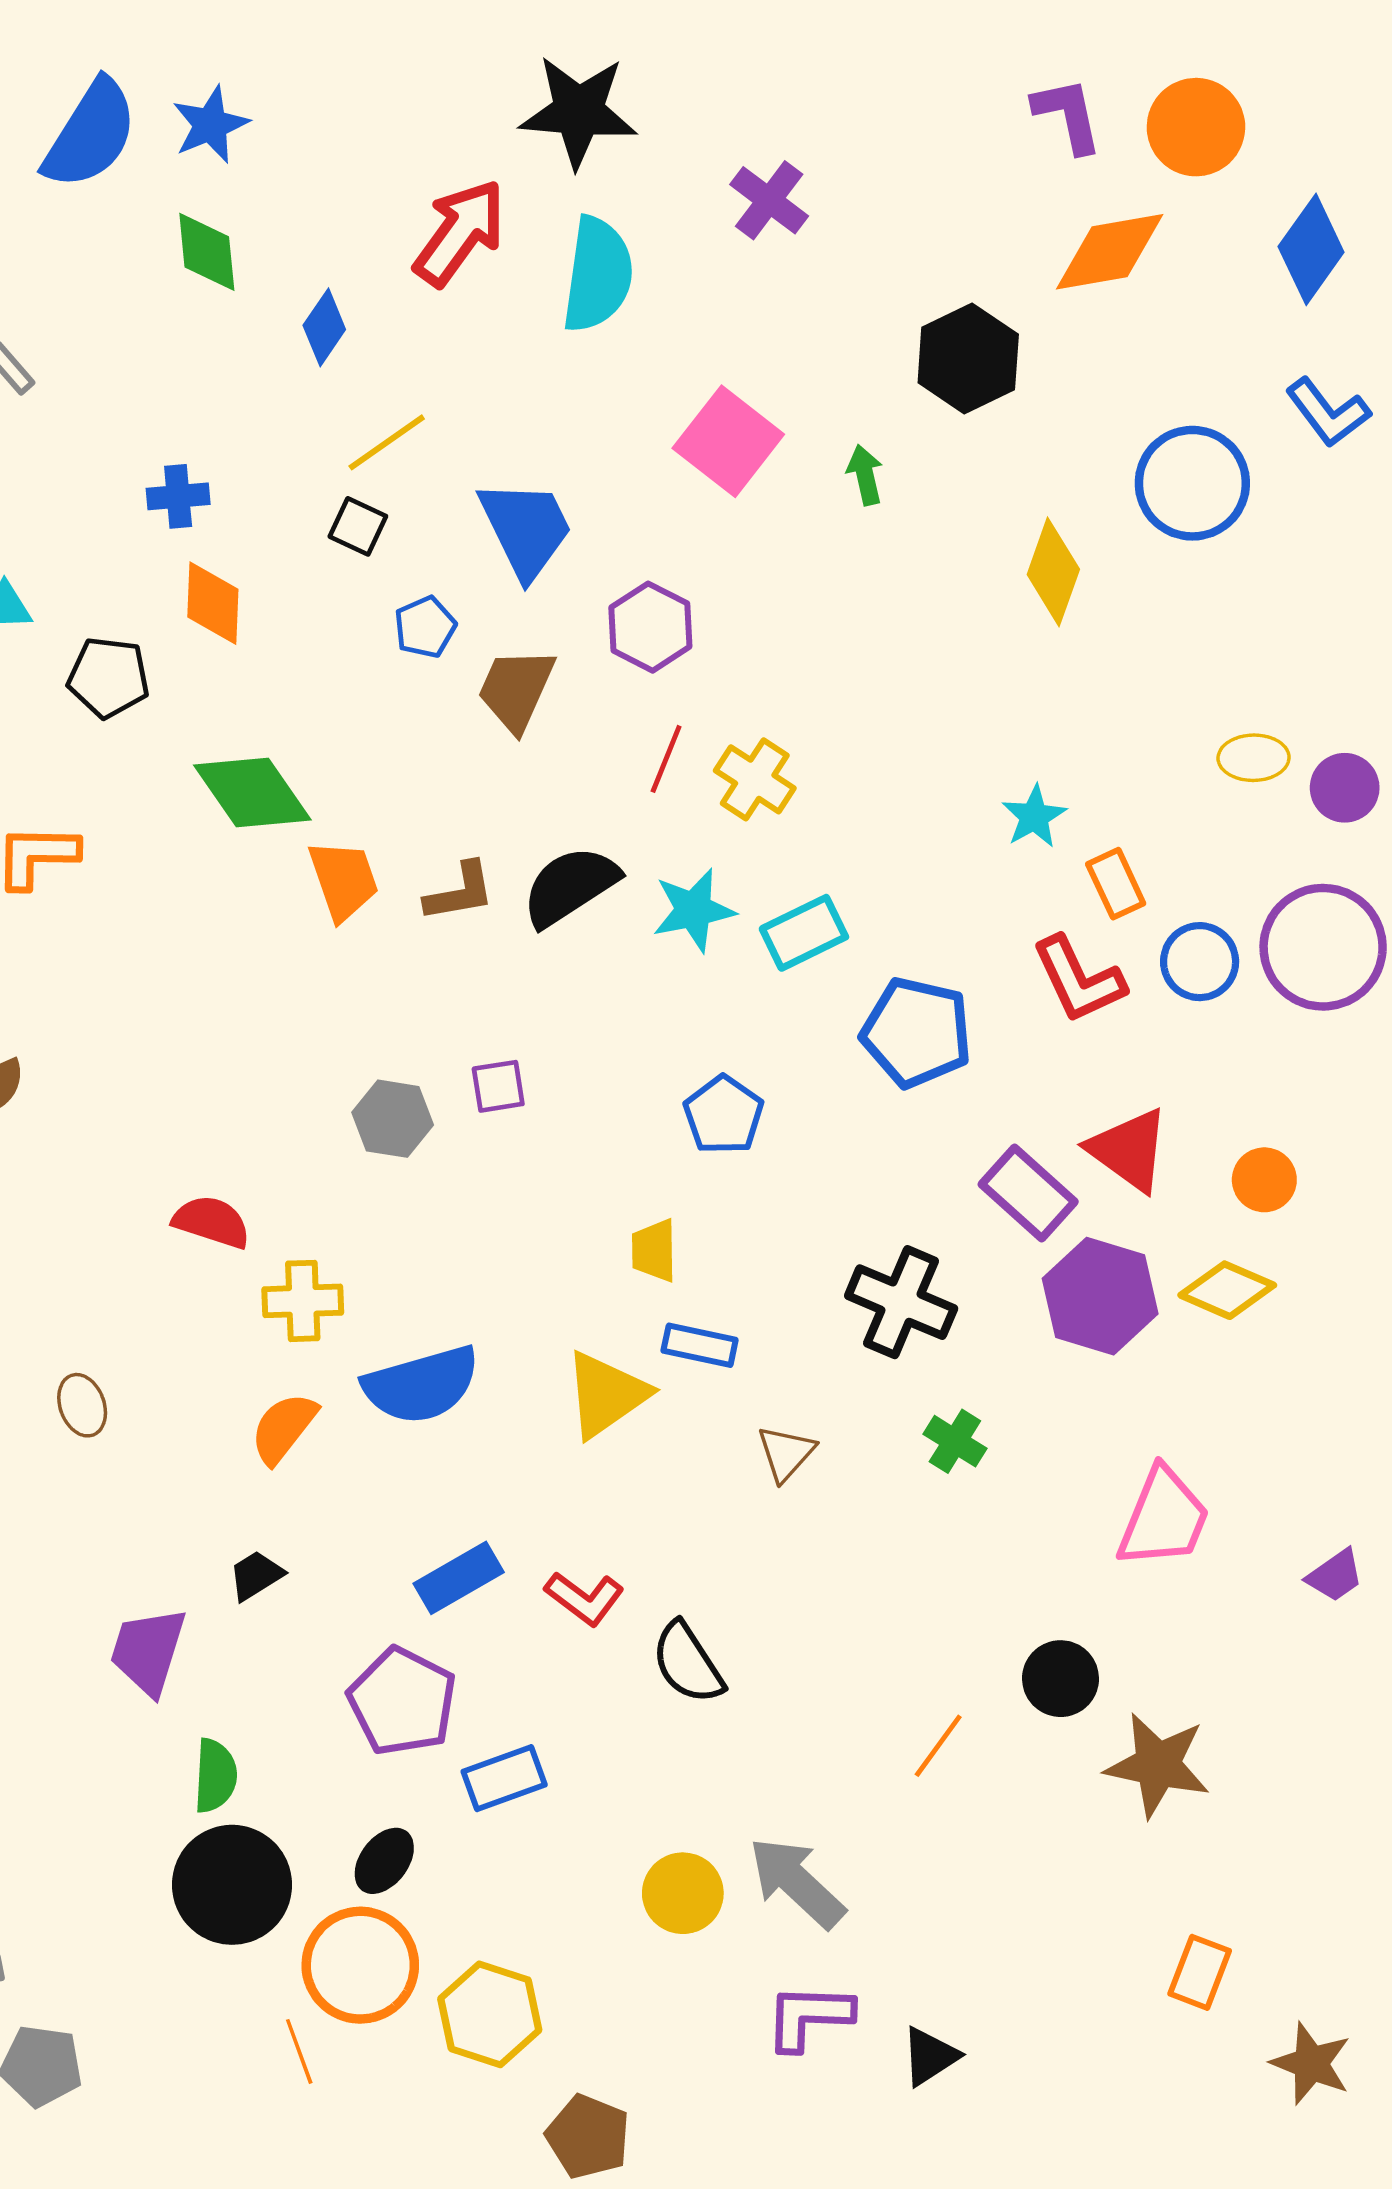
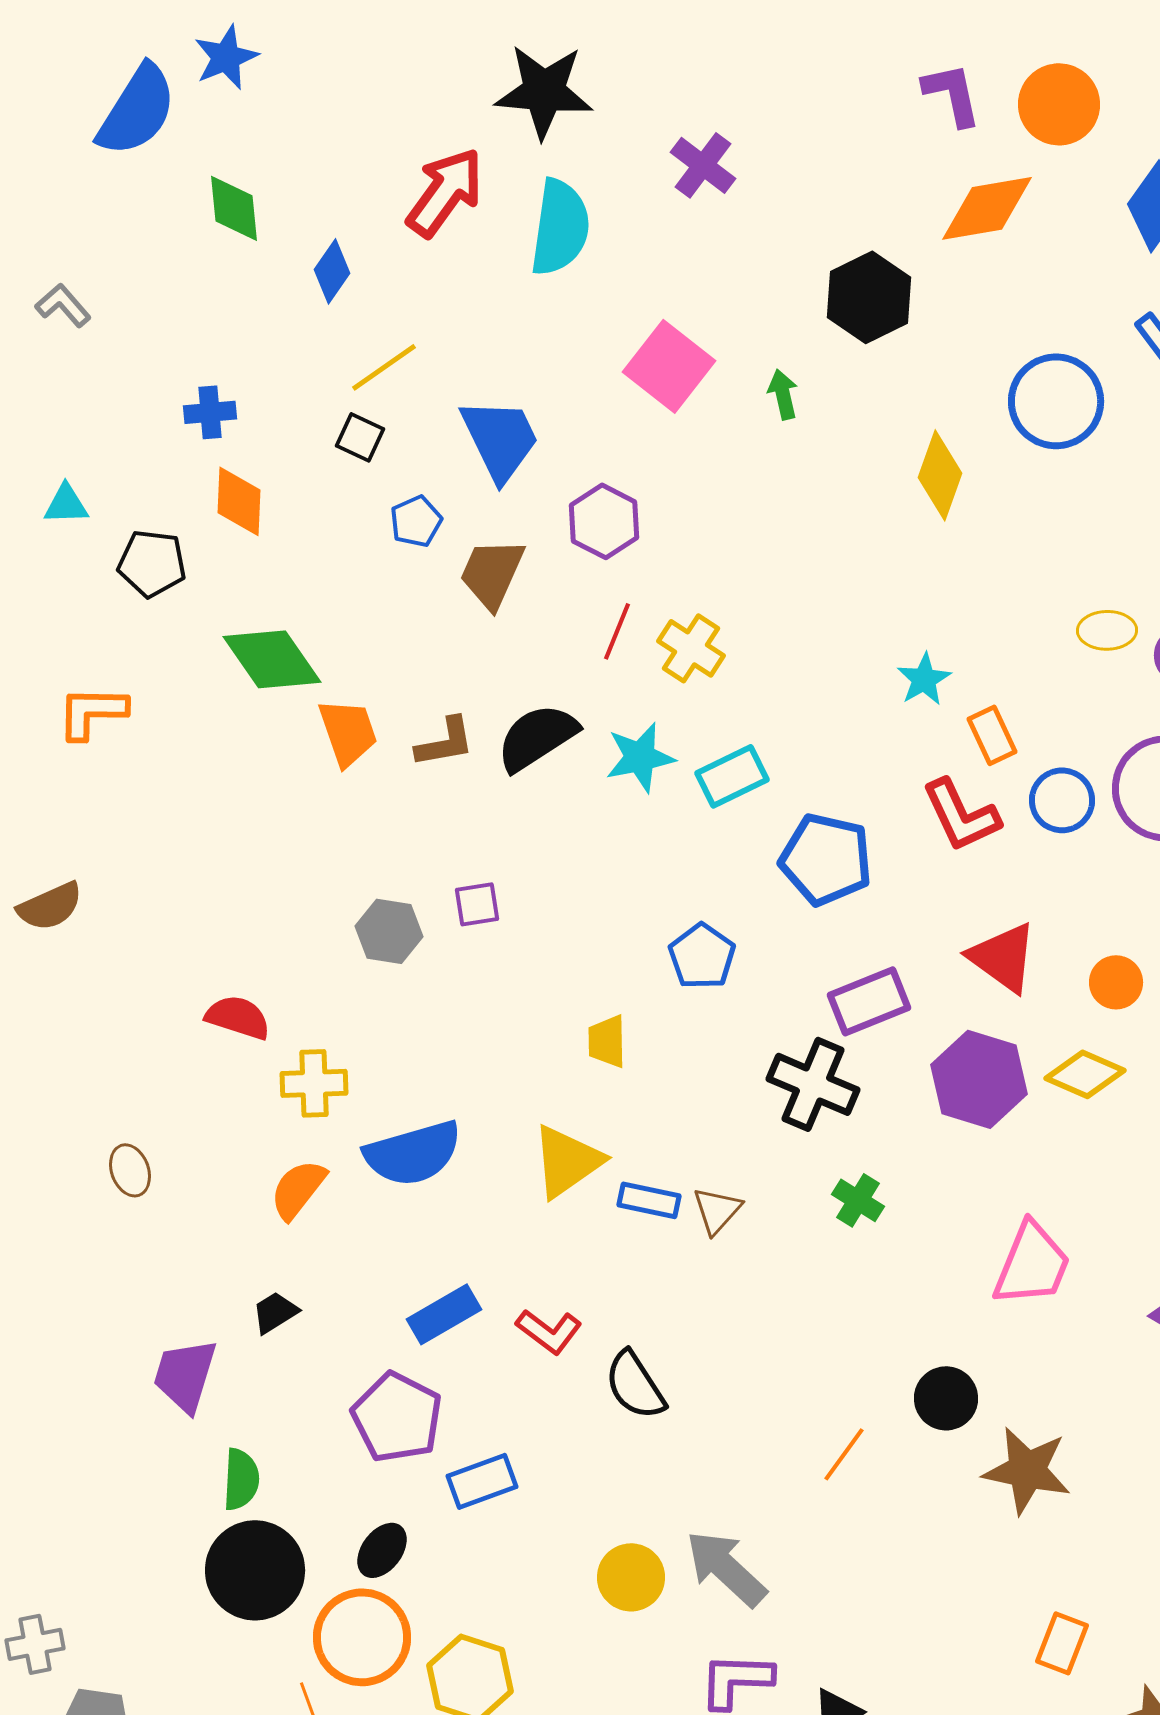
blue star: (210, 125) -> (226, 57), moved
blue pentagon: (724, 1115) -> (702, 956), moved
purple rectangle: (1028, 1193) -> (869, 1001), moved, turned -64
blue rectangle: (700, 1345) -> (649, 1200), moved

